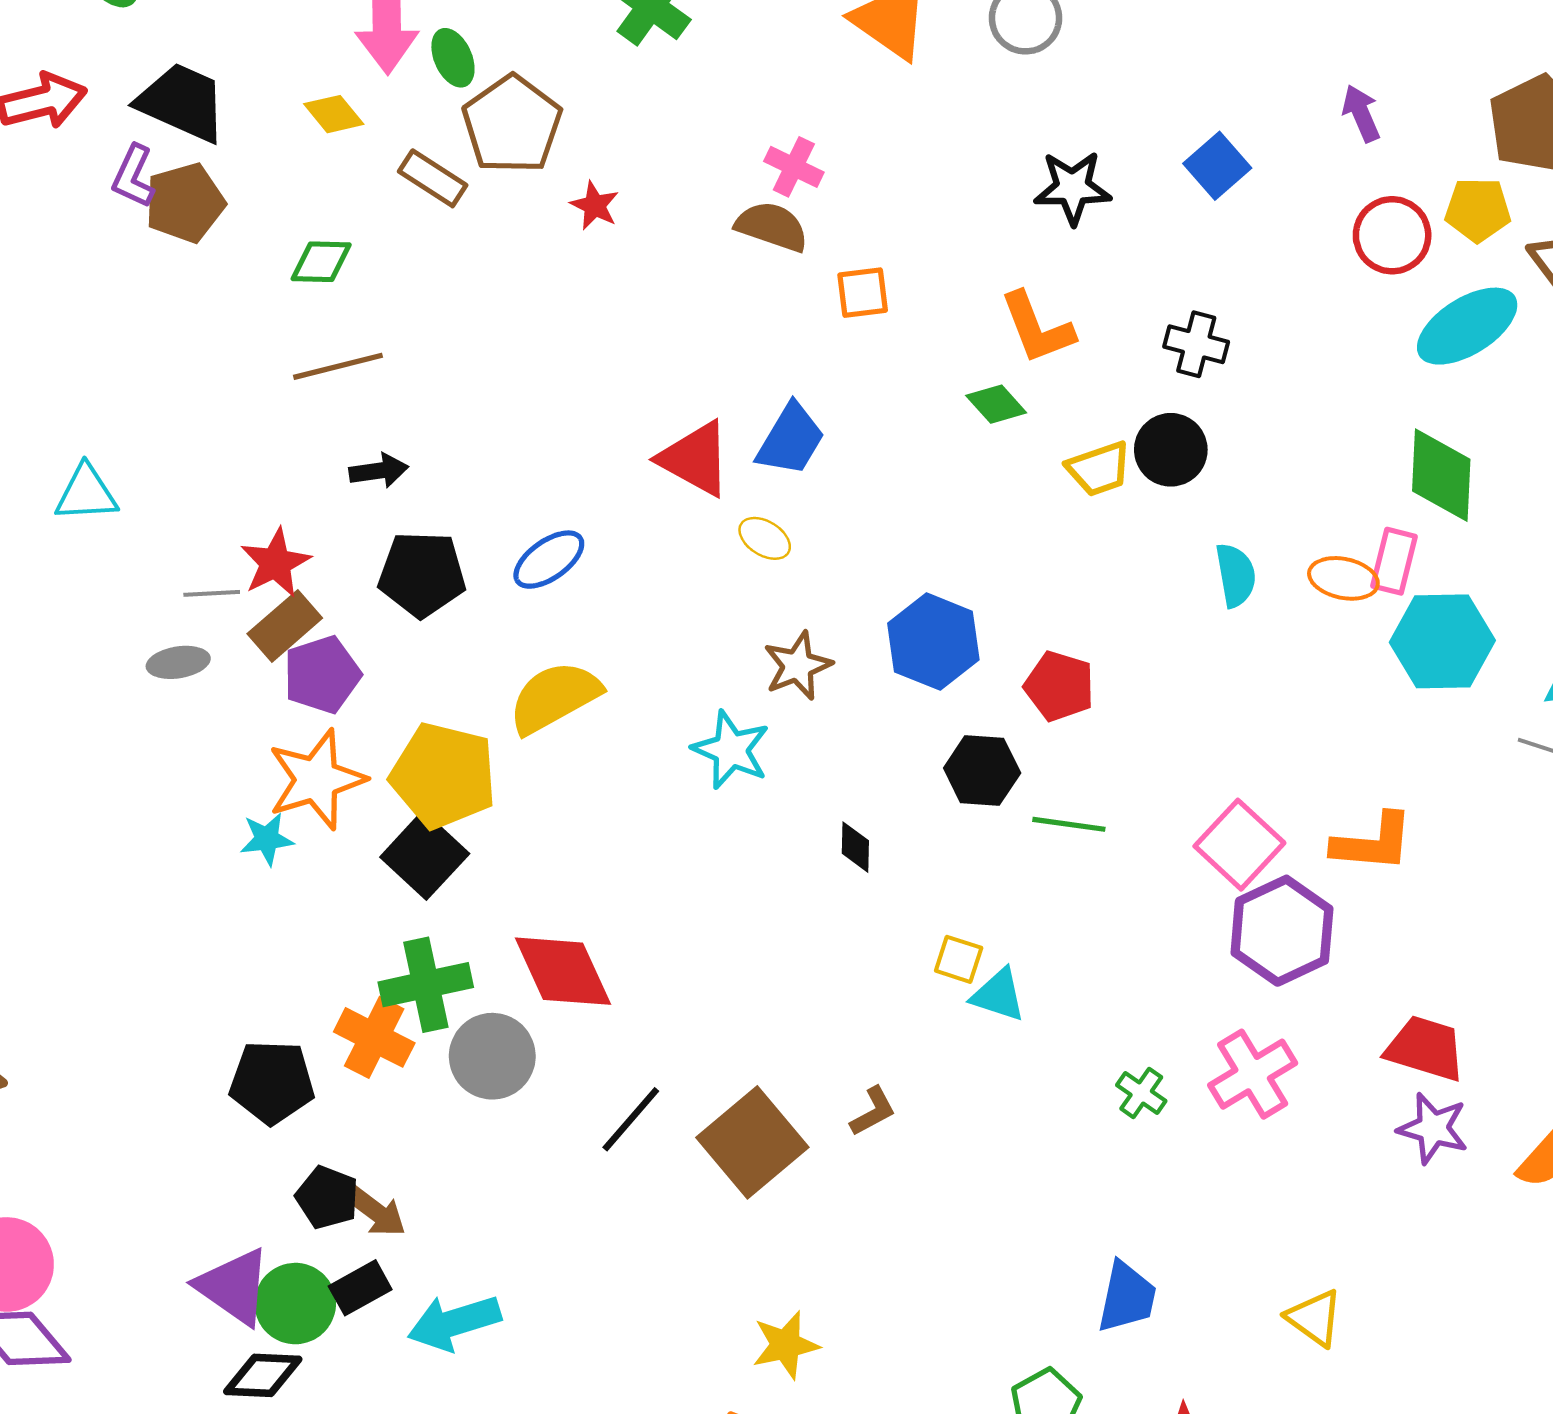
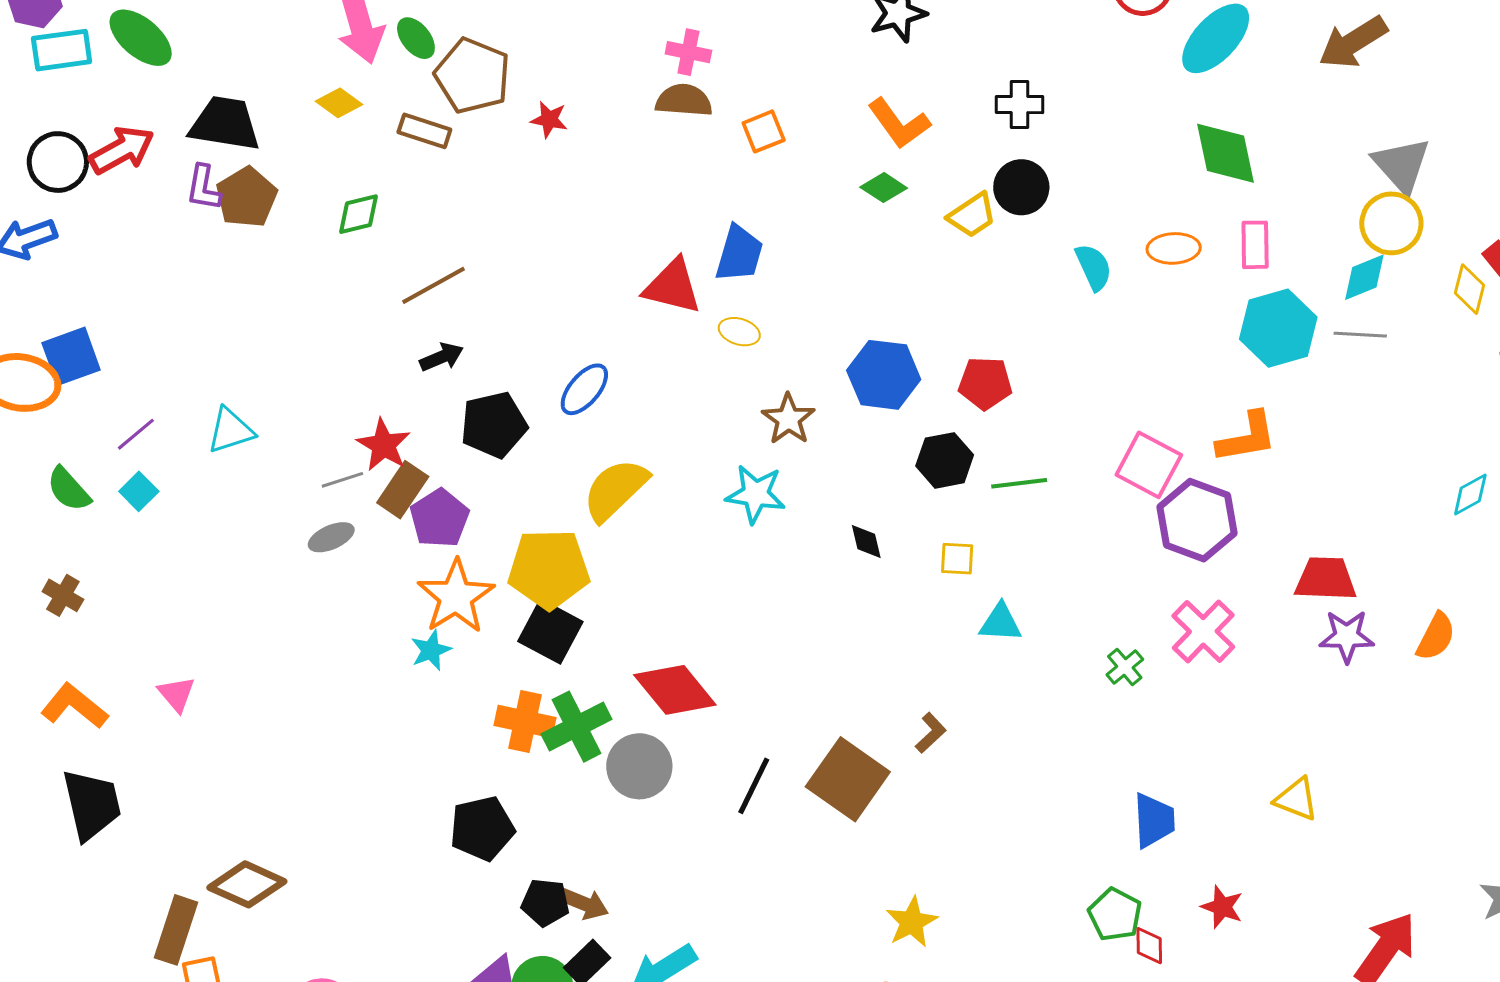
brown line: (338, 366) -> (433, 285), moved
pink rectangle: (1394, 561) -> (1255, 245), moved
cyan hexagon: (1442, 641) -> (1278, 328), moved
yellow square: (959, 959) -> (957, 559), moved
orange cross: (374, 1037) -> (525, 721), moved
green cross: (1141, 1093) -> (1125, 667), turned 30

